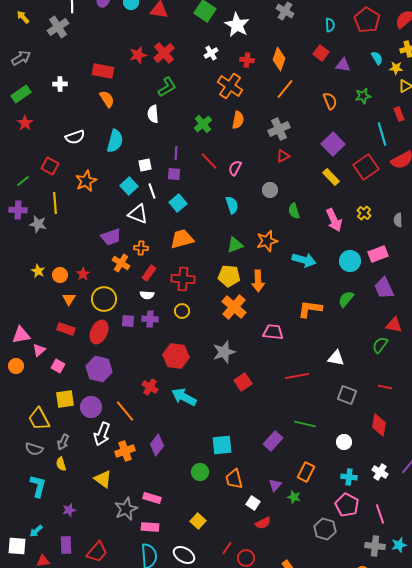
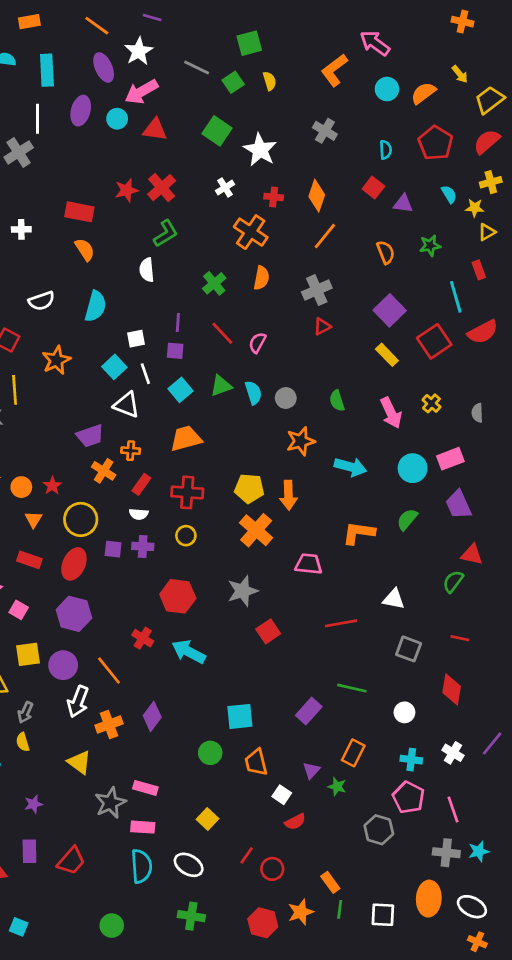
gray circle: (270, 190) -> (286, 398), moved
green triangle: (235, 245) -> (221, 386), moved

